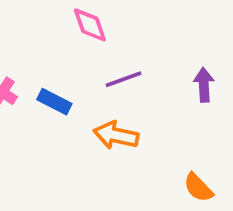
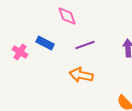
blue rectangle: (54, 102) -> (45, 43), moved

